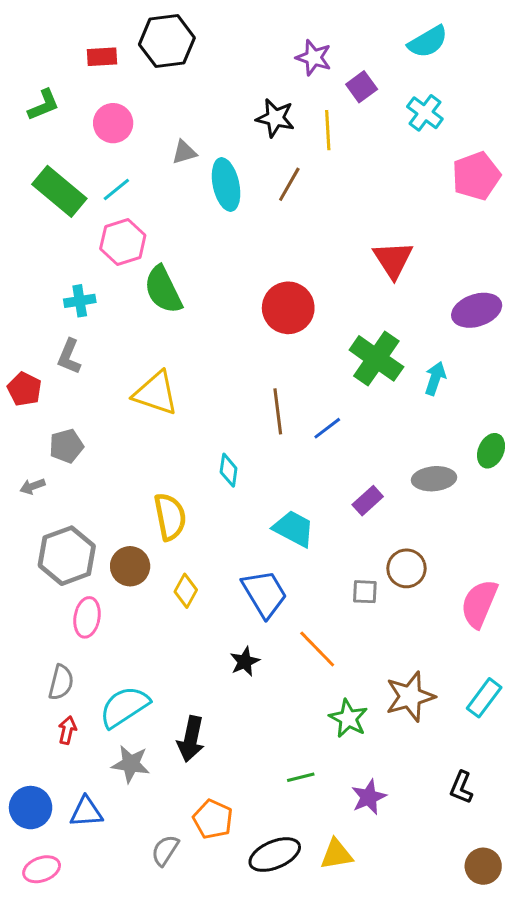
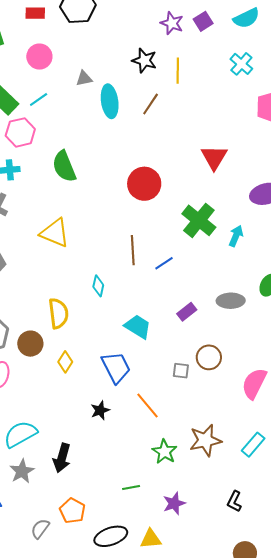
purple square: (362, 87) -> (203, 21), moved
pink hexagon: (123, 242) -> (20, 132), moved
gray star: (131, 764) -> (22, 471), turned 30

